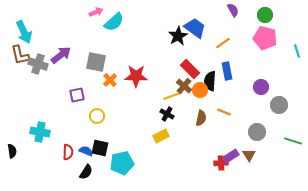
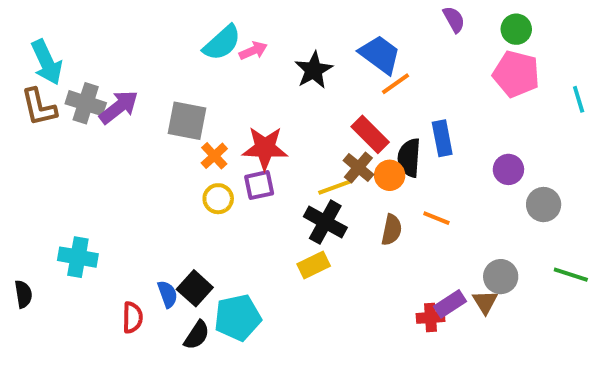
pink arrow: (96, 12) -> (253, 51), moved
black star: (178, 36) -> (314, 70), moved
orange line: (223, 43) -> (395, 84), moved
gray cross: (38, 64) -> (86, 103), moved
purple square: (77, 95) -> (259, 185), moved
black cross: (167, 114) -> (325, 222), size x1.5
yellow circle: (97, 116) -> (218, 199), moved
gray circle: (257, 132) -> (501, 277), moved
black square: (100, 148) -> (195, 288), turned 30
blue semicircle: (86, 151) -> (168, 294), turned 48
red semicircle: (68, 152) -> (132, 318), moved
black semicircle: (86, 172) -> (197, 335), moved

